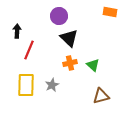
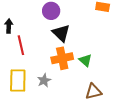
red line: (29, 50) -> (21, 45), turned -36
orange cross: (70, 63) -> (62, 58), size x1.5

